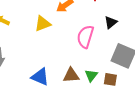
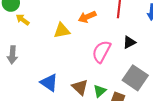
brown triangle: (71, 75) -> (80, 87), turned 36

